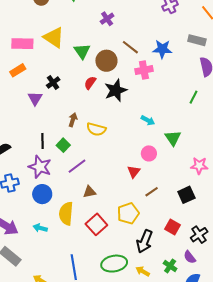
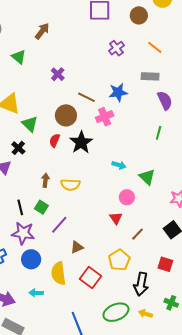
green triangle: (82, 51) -> (30, 124), moved

